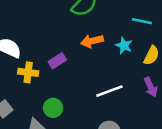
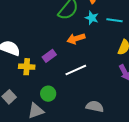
cyan star: (124, 45) -> (92, 18), moved
white line: (109, 91) -> (76, 70), moved

